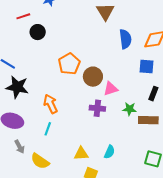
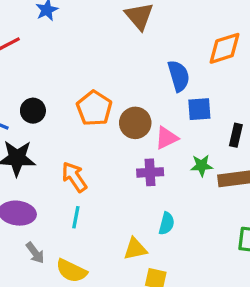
black circle: (38, 32) -> (33, 111), moved
blue semicircle: (125, 39) -> (179, 76), moved
blue square: (146, 67) -> (199, 109), moved
cyan semicircle: (110, 152) -> (167, 223), moved

